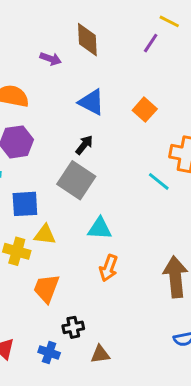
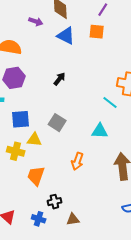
blue triangle: (91, 102) -> (66, 36), moved
orange square: (145, 110) -> (97, 32), moved, turned -35
gray square: (76, 180) -> (57, 123), moved, size x0.7
cyan triangle: (100, 229) -> (100, 131), moved

